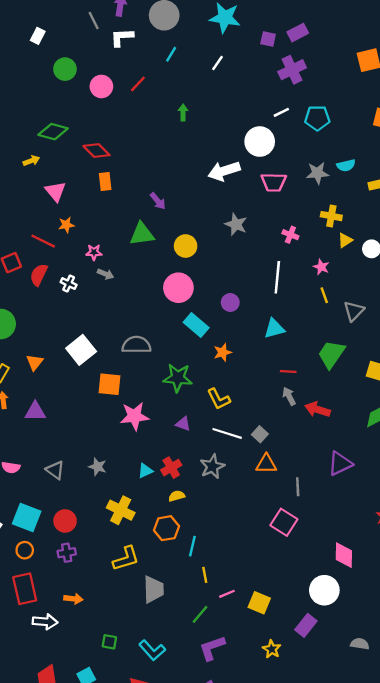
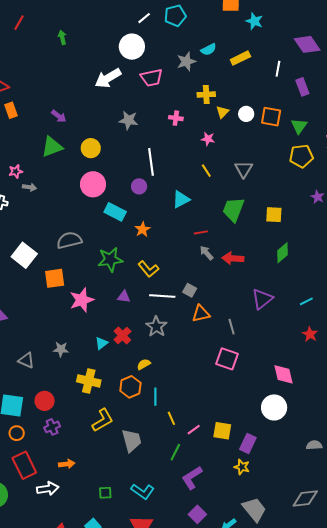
white line: (277, 277) -> (151, 162), moved
yellow line: (324, 295) -> (206, 171), moved
yellow semicircle: (177, 496) -> (144, 364), moved
purple rectangle: (306, 625) -> (248, 444), moved

